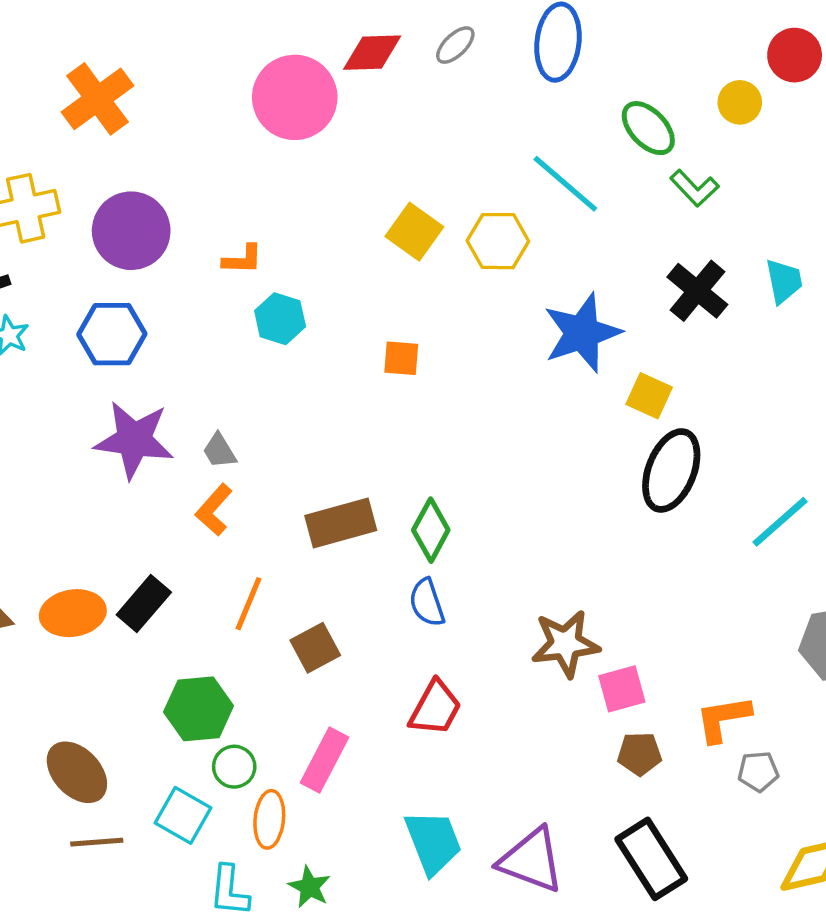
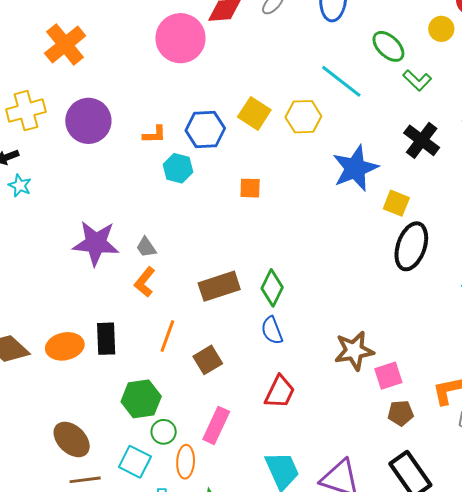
blue hexagon: (112, 334) -> (205, 129), moved
black rectangle: (144, 603) -> (106, 339), turned -40

